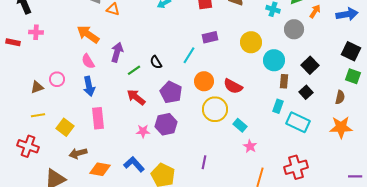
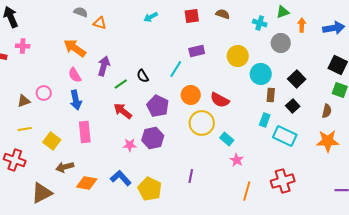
orange arrow: (315, 11) -> (302, 25), turned -32

